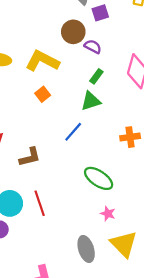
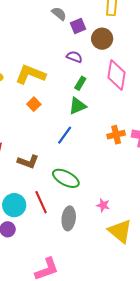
brown circle: (73, 32) -> (102, 39), moved
brown L-shape: (30, 157) -> (28, 162), turned 40
green ellipse: (99, 178) -> (66, 178), moved
gray ellipse: (86, 249) -> (69, 218), moved, turned 30

